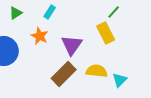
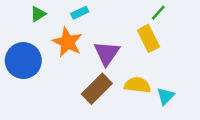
cyan rectangle: (50, 12) -> (80, 13), turned 32
orange star: (40, 36) -> (67, 42), size x1.4

